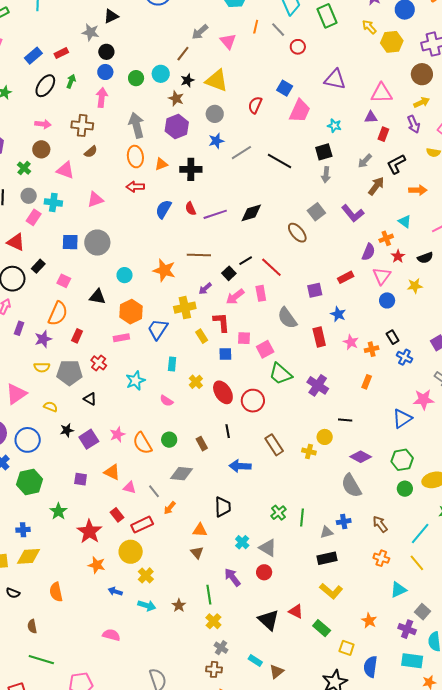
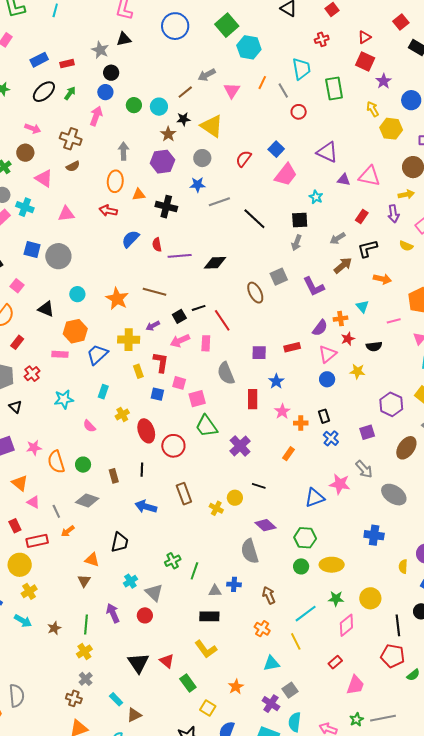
purple triangle: (371, 117) -> (344, 180), moved
gray arrow: (136, 125) -> (123, 151), size x0.7

